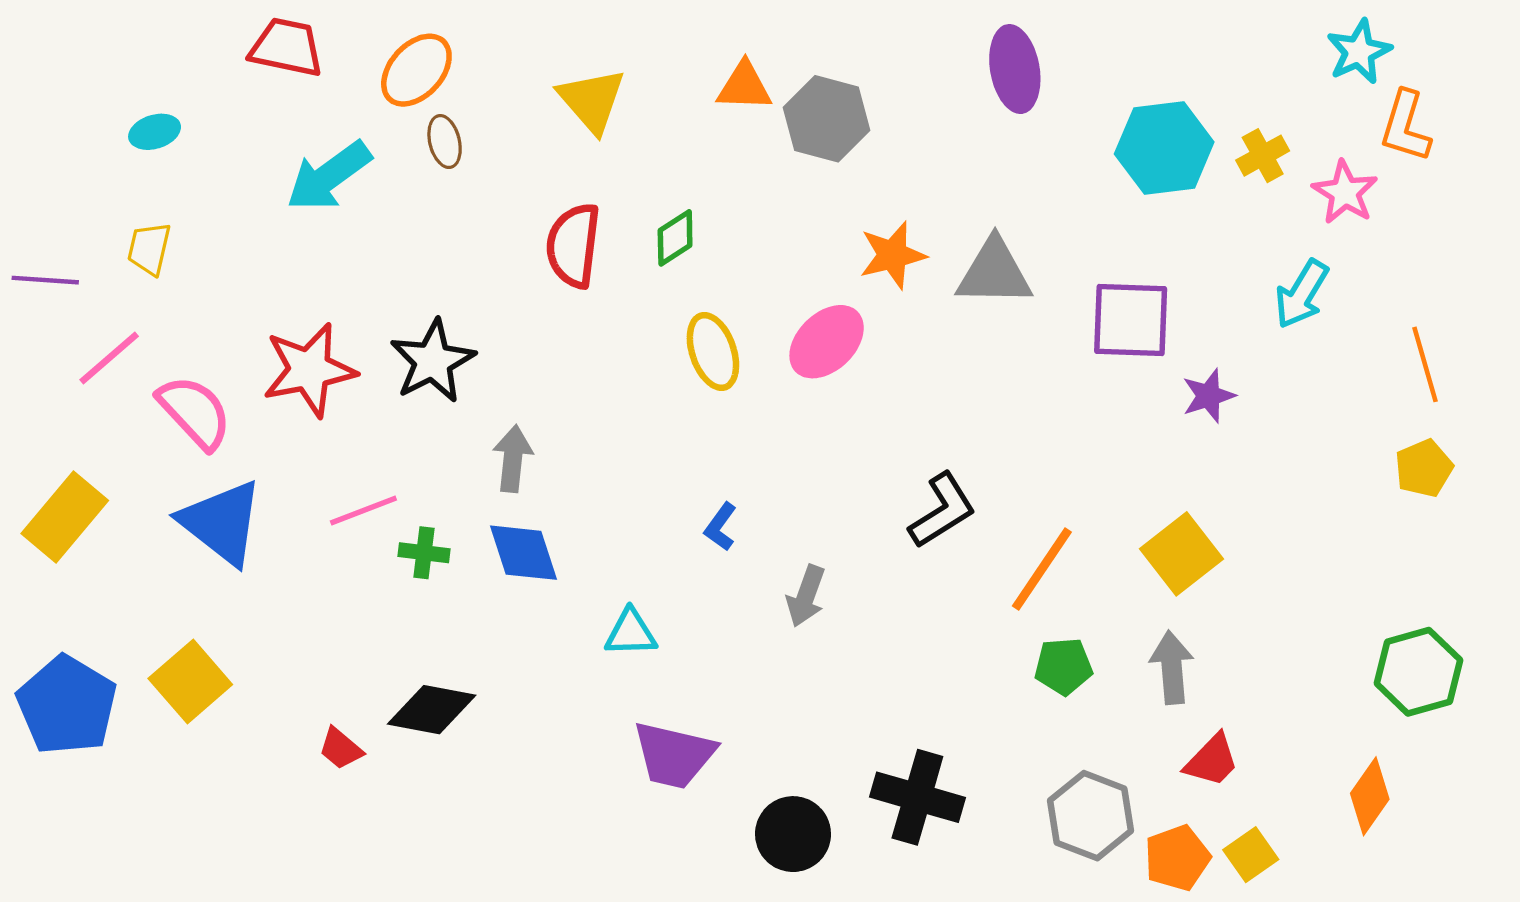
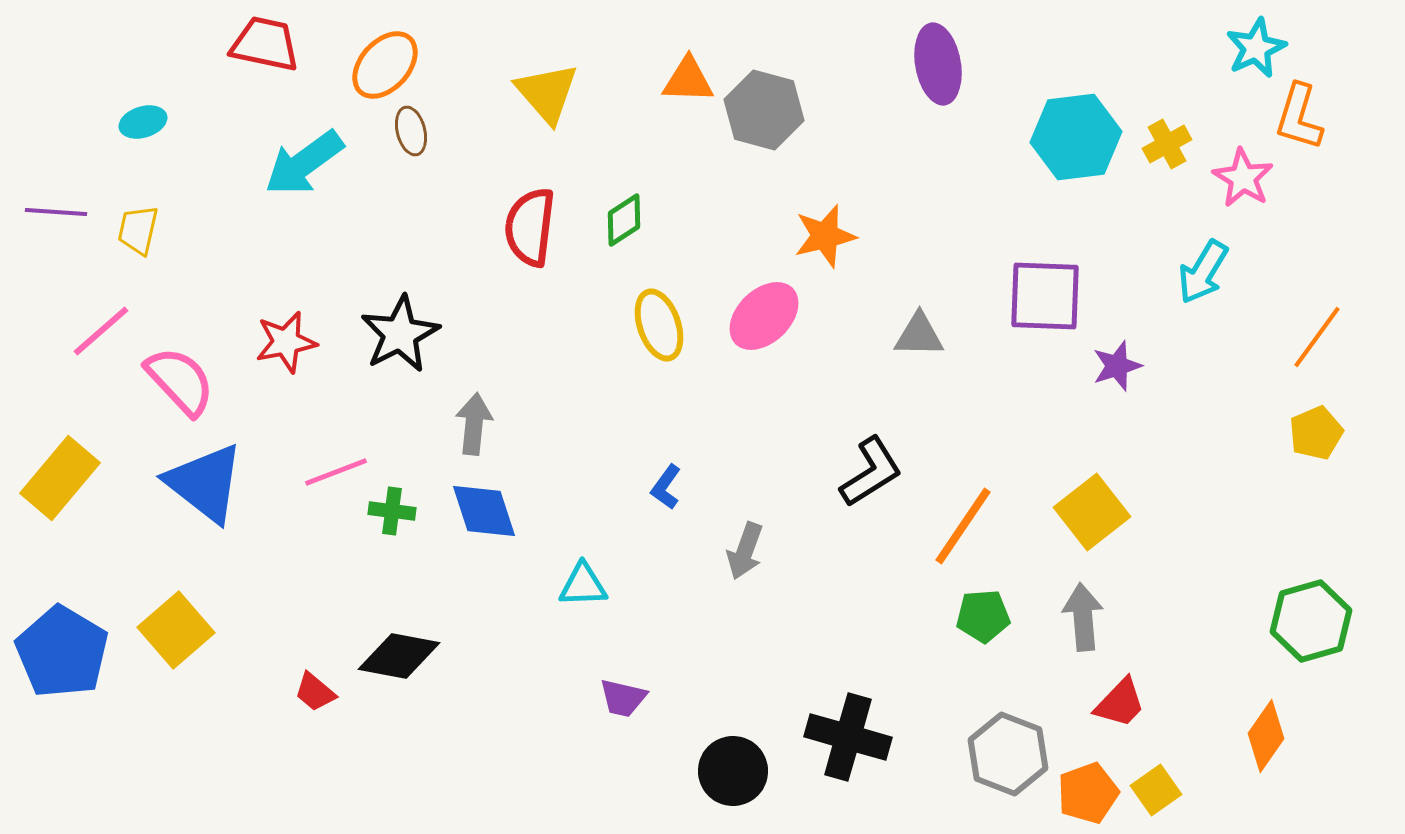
gray triangle: (994, 272) -> (919, 335), moved, size x0.7
purple line: (45, 280) -> (56, 212), moved
orange line: (1425, 364) -> (1317, 337), turned 52
red star: (309, 370) -> (286, 342), size x0.7
purple trapezoid: (674, 755) -> (623, 698), size x0.6

